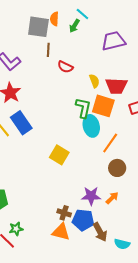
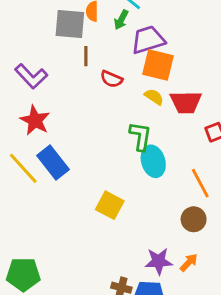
purple trapezoid: (113, 41) -> (148, 40), moved
yellow semicircle: (94, 81) -> (154, 97), turned -32
orange square: (103, 106) -> (158, 65), moved
orange line: (110, 143) -> (200, 183), moved, turned -60

